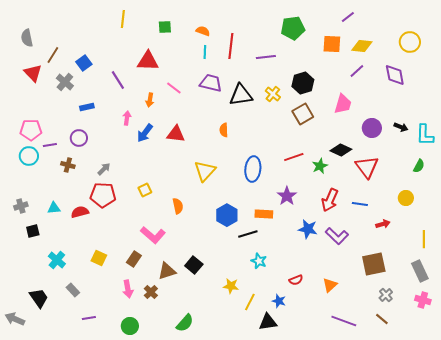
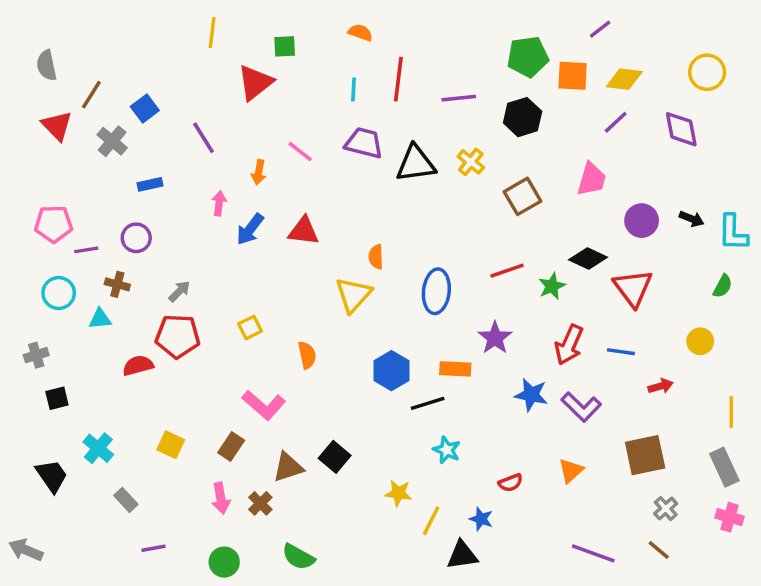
green pentagon: (293, 28) -> (528, 57), moved
orange semicircle: (203, 31) -> (360, 33), moved
red triangle: (148, 61) -> (255, 83), moved, turned -40
black hexagon: (303, 83) -> (523, 117), moved
orange semicircle: (224, 130) -> (376, 257), moved
cyan circle: (29, 156) -> (59, 293), moved
cyan triangle: (54, 208) -> (100, 319), moved
orange triangle: (330, 285) -> (571, 471), moved
black trapezoid: (39, 298) -> (52, 476), moved
green semicircle: (185, 323) -> (298, 557), moved, turned 78

